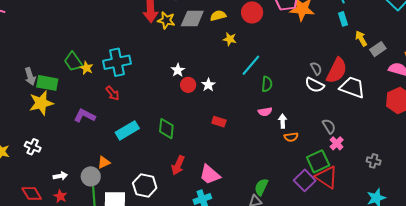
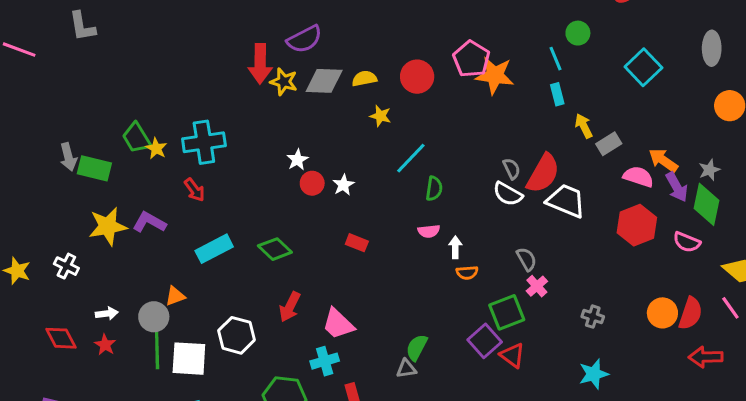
yellow star: (41, 103) -> (108, 226), moved
green diamond: (166, 129) -> (275, 249), turned -55
red triangle: (326, 177) -> (512, 355), moved, size x0.7

